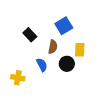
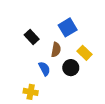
yellow rectangle: (80, 50) -> (85, 53), turned -48
yellow cross: (18, 78) -> (31, 92), moved

